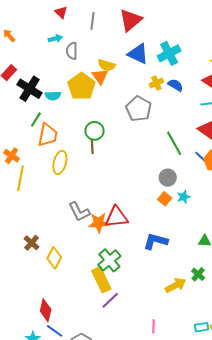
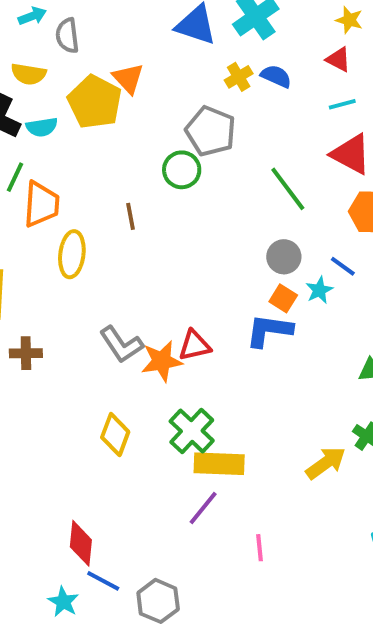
yellow semicircle: (107, 65) -> (29, 74), moved
green circle: (95, 131) -> (182, 170), moved
blue line: (201, 157) -> (343, 266), moved
red triangle: (116, 217) -> (195, 346), size x0.7
blue L-shape: (156, 241) -> (269, 331), moved
brown cross: (32, 243) -> (26, 353), moved, turned -35
yellow diamond: (54, 258) -> (115, 434), moved
yellow rectangle: (101, 280) -> (219, 464), moved, turned -55
pink line: (153, 326) -> (260, 548), moved

